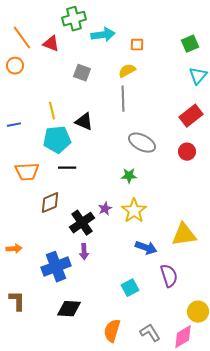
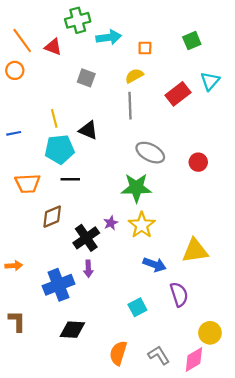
green square: (190, 44) -> (192, 41), moved
red rectangle: (191, 116) -> (178, 94), moved
green star: (129, 176) -> (136, 188), size x1.8

